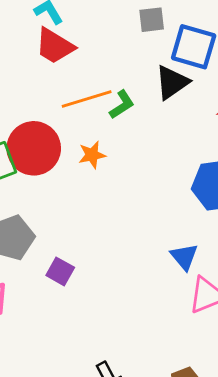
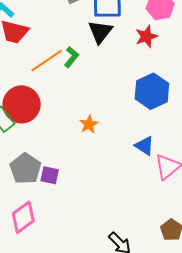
orange star: (92, 155) -> (89, 124), moved
purple square: (60, 271) -> (50, 175), moved

